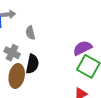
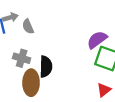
gray semicircle: (30, 33) -> (28, 27), moved

